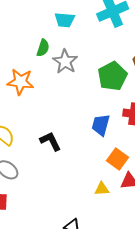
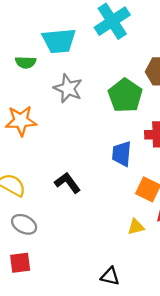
cyan trapezoid: (65, 20) -> (59, 41), size x1.4
green semicircle: (43, 48) -> (26, 62), moved, turned 84

